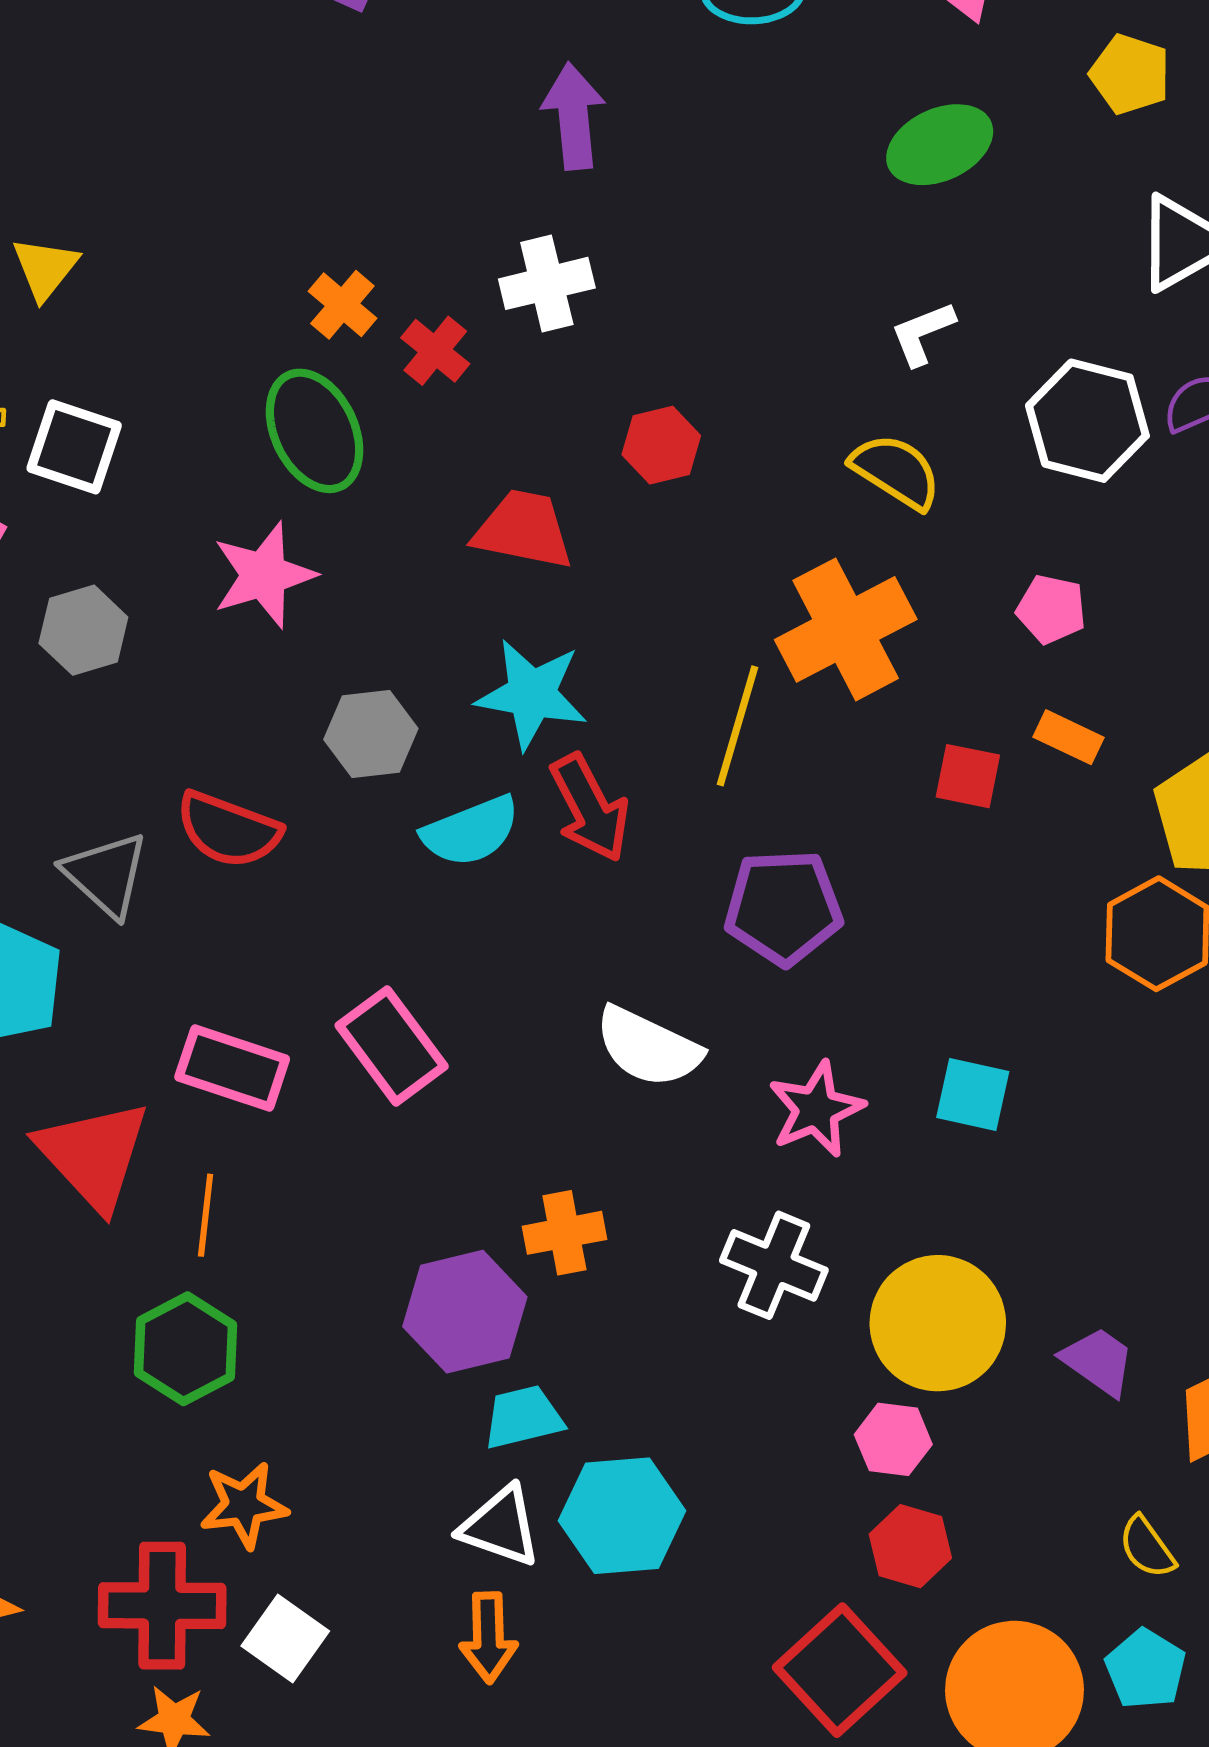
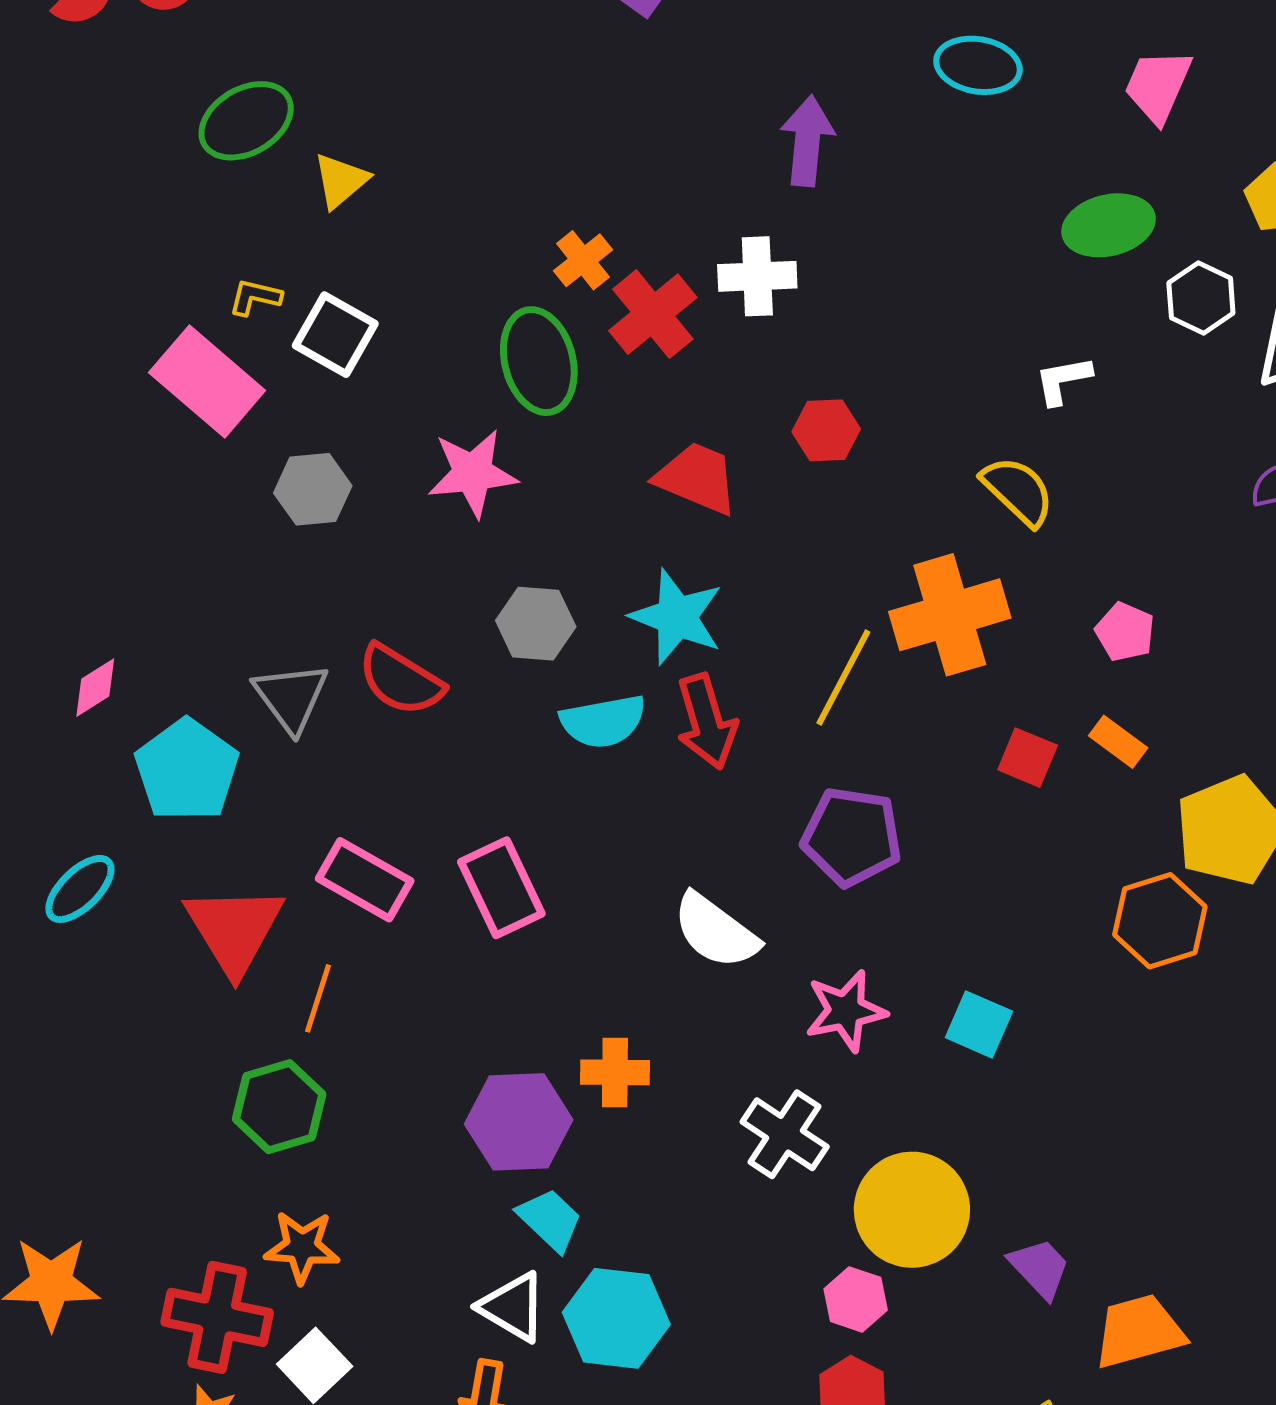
red cross: (435, 351) -> (653, 314), size x1.5
white hexagon: (1087, 421) -> (1201, 298), moved, size x0.7
cyan trapezoid: (523, 1417) -> (550, 1220), turned 46

